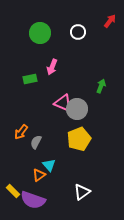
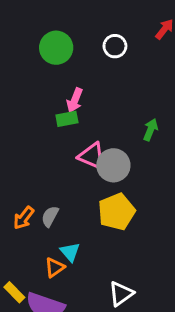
green rectangle: (30, 79) -> (67, 119), moved
orange arrow: (21, 132) -> (24, 218), moved

